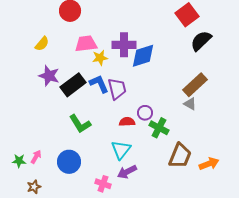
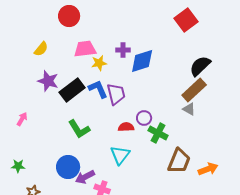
black semicircle: (201, 41) -> (200, 66), moved
purple cross: (124, 45) -> (123, 50), size x0.6
pink arrow: (36, 157) -> (22, 119), moved
purple arrow: (127, 172) -> (85, 177), moved

